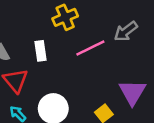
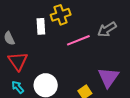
white rectangle: (41, 51) -> (41, 26), moved

